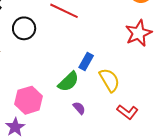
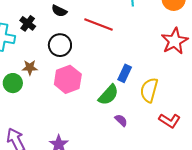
yellow semicircle: (109, 80) -> (149, 90), turned -130
pink hexagon: (29, 100) -> (68, 79), moved

